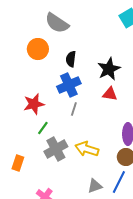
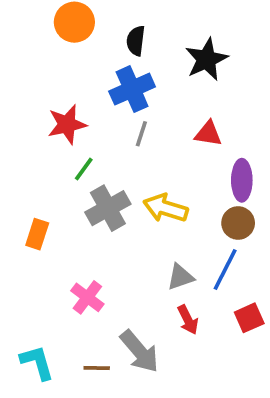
red triangle: (110, 94) -> (208, 134), moved

